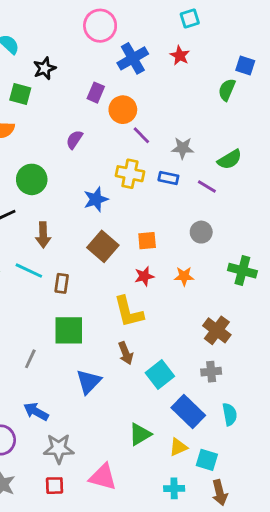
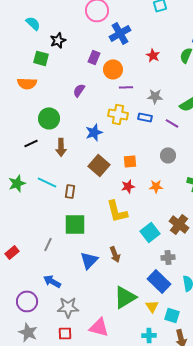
red star: (180, 56) -> (153, 55), moved
purple line: (141, 135) -> (126, 87), turned -48
brown arrow: (43, 235) -> (61, 147), moved
brown arrow: (126, 353) -> (115, 254), moved
gray cross: (211, 372) -> (168, 257), moved
cyan square: (160, 374) -> (150, 232), moved
green triangle: (140, 434) -> (125, 297), size x1.4
yellow triangle: (178, 447) -> (152, 306), turned -40

